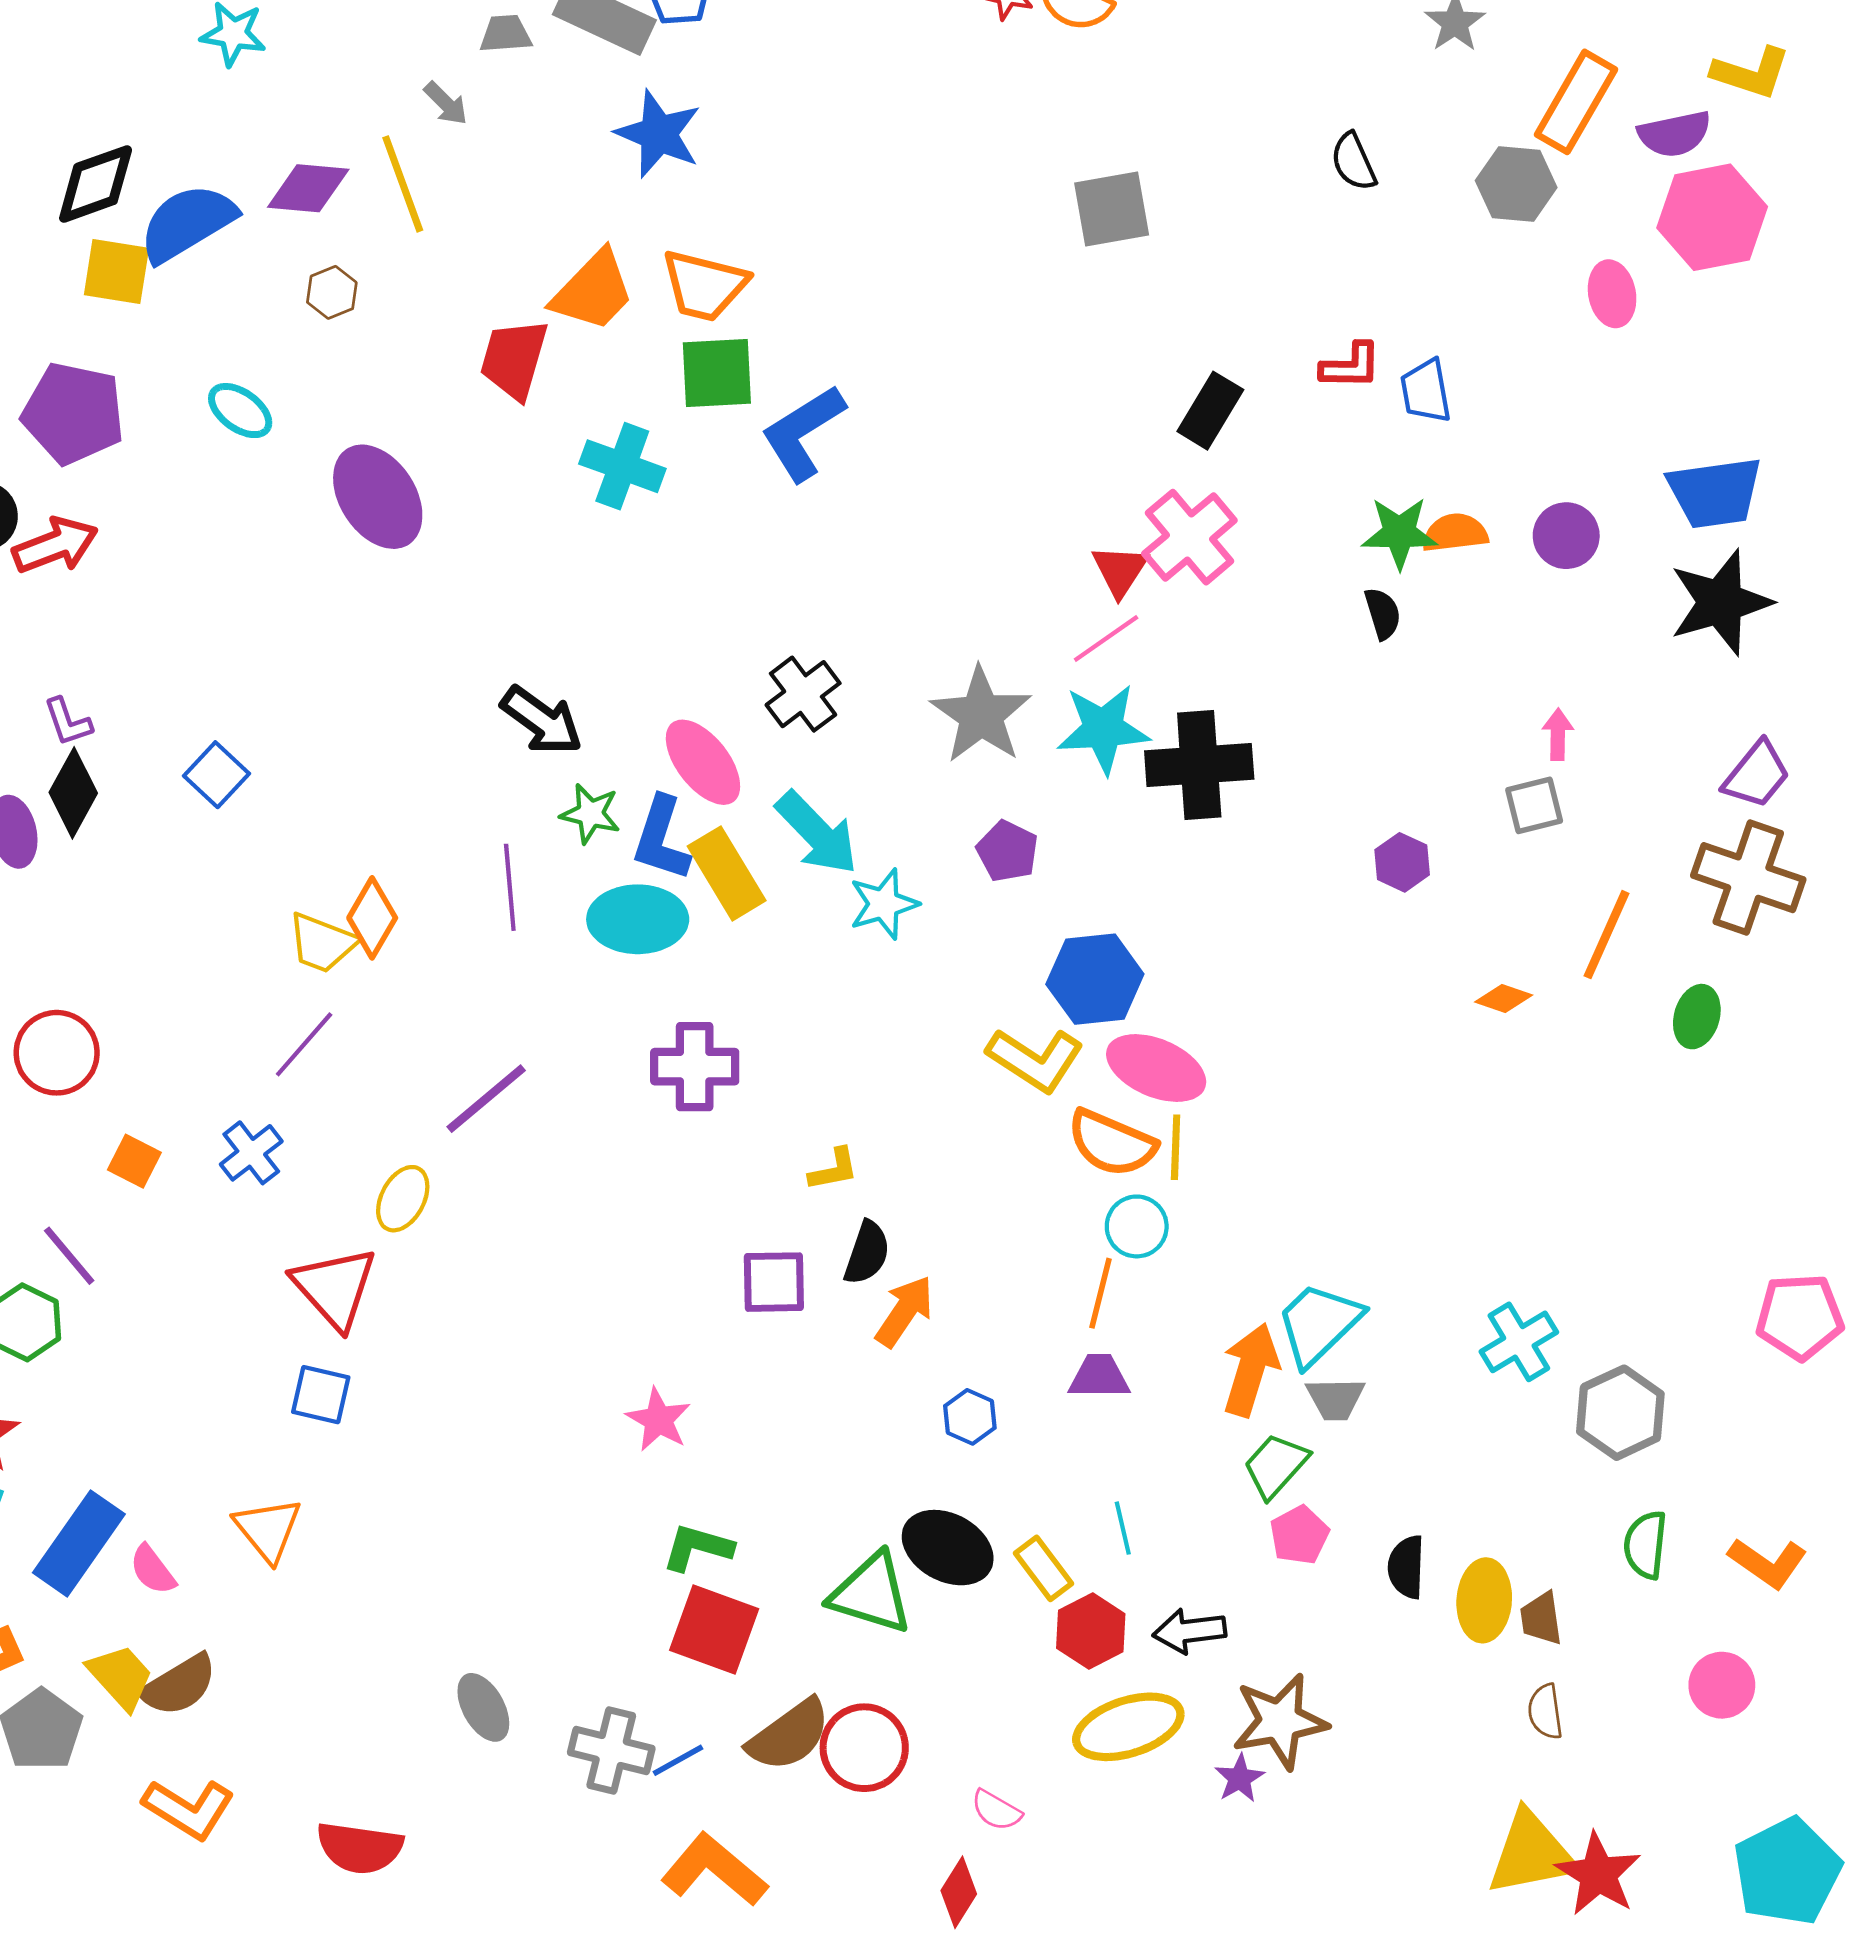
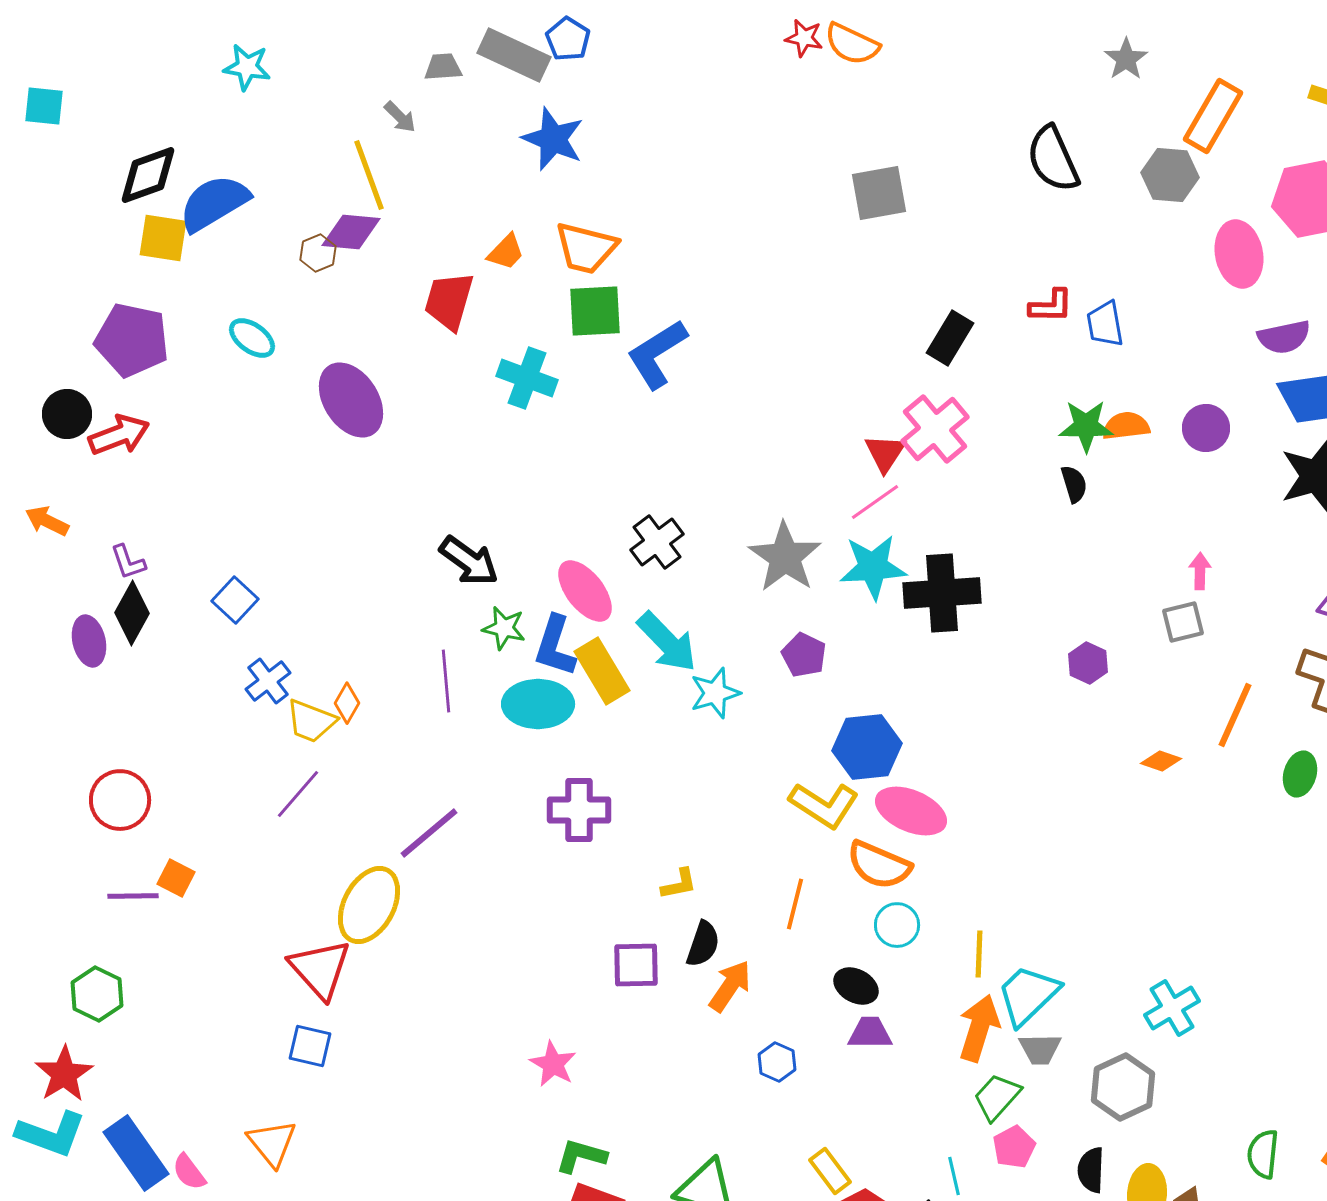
purple semicircle: (1675, 134) -> (1284, 337), moved
black semicircle: (1354, 162) -> (1053, 159), size x1.6
purple diamond: (308, 188) -> (351, 232), moved
orange trapezoid: (593, 291) -> (506, 252), size x0.6
pink ellipse: (1612, 294) -> (1239, 254), size x1.4
orange diamond: (372, 918) -> (347, 703), size x0.7
yellow line: (1176, 1147) -> (979, 954), moved
blue cross: (251, 1153) -> (268, 681), moved
yellow ellipse: (403, 1199) -> (369, 905), size x1.6
purple line: (69, 1256) -> (133, 896), moved, turned -51
orange line: (1101, 1293) -> (795, 904), moved
gray hexagon: (1620, 1413) -> (1123, 1087), moved
cyan line: (1123, 1528) -> (954, 1176), moved
blue rectangle: (79, 1543) -> (136, 1153), turned -70
black ellipse: (948, 1548) -> (856, 986), moved, size x0.7

